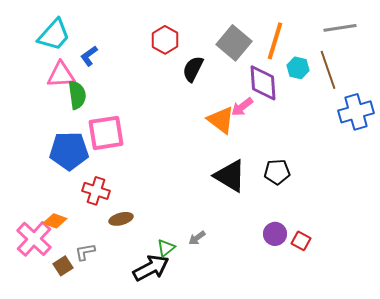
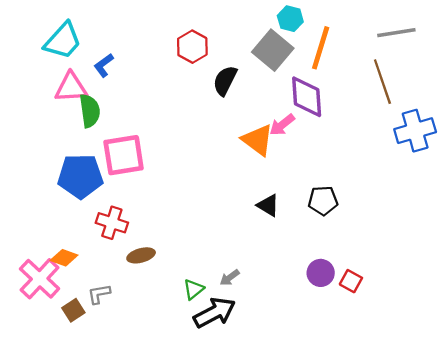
cyan hexagon: (298, 68) -> (290, 19), moved
black triangle: (230, 176) -> (268, 205), size x0.6
black arrow: (151, 268) -> (215, 313), moved

